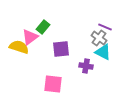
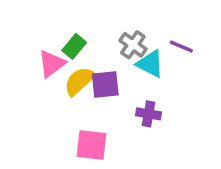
gray cross: (99, 38) -> (133, 45), moved
yellow semicircle: (19, 47) -> (79, 81), moved, turned -60
cyan triangle: (103, 52) -> (150, 64), moved

